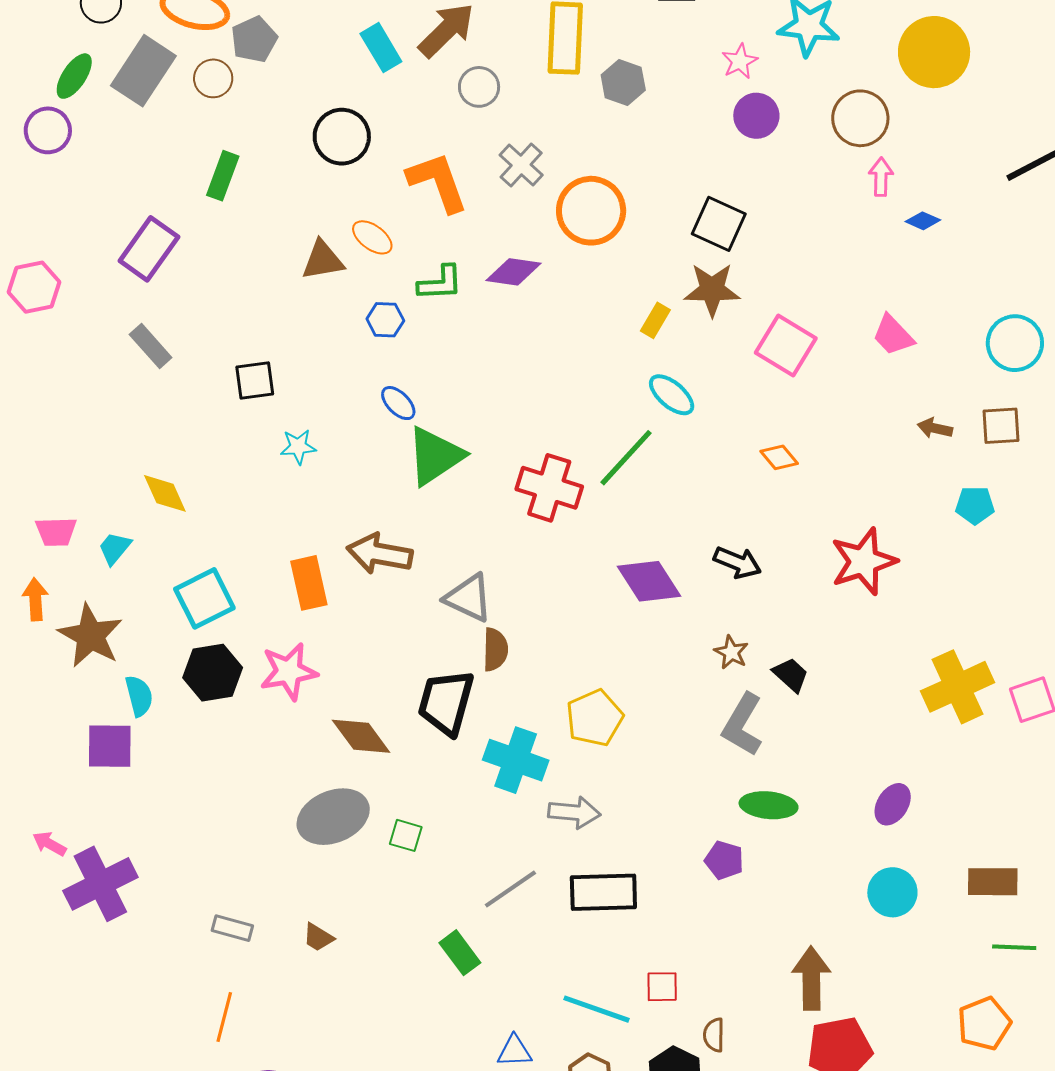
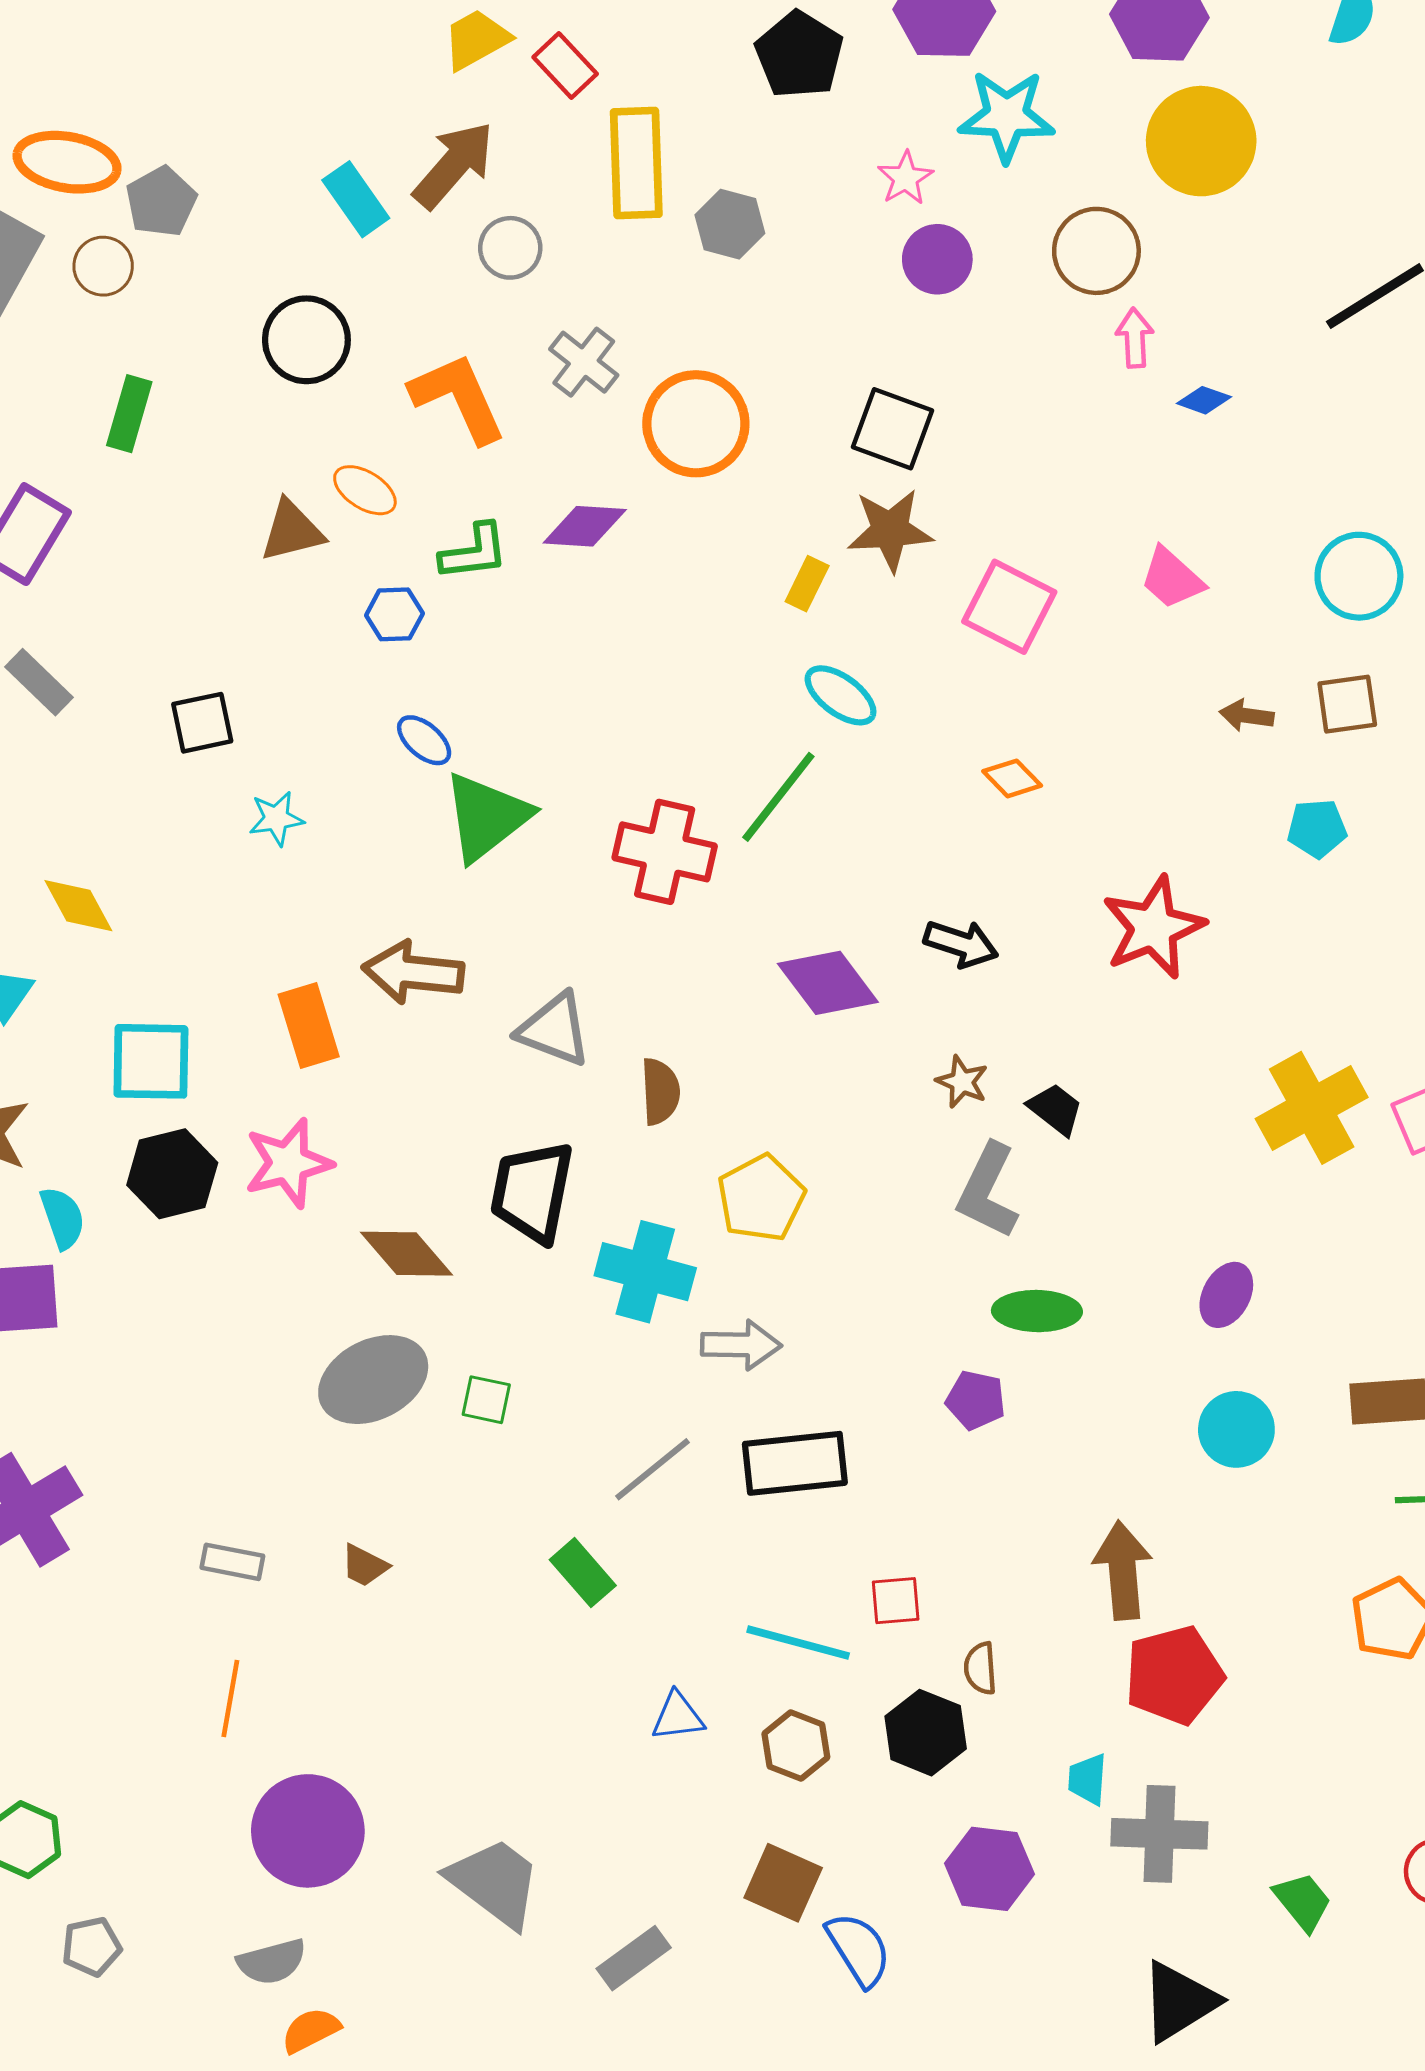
cyan square: (204, 598) -> (151, 1061), turned 32
brown semicircle: (495, 650) -> (660, 1091), moved

